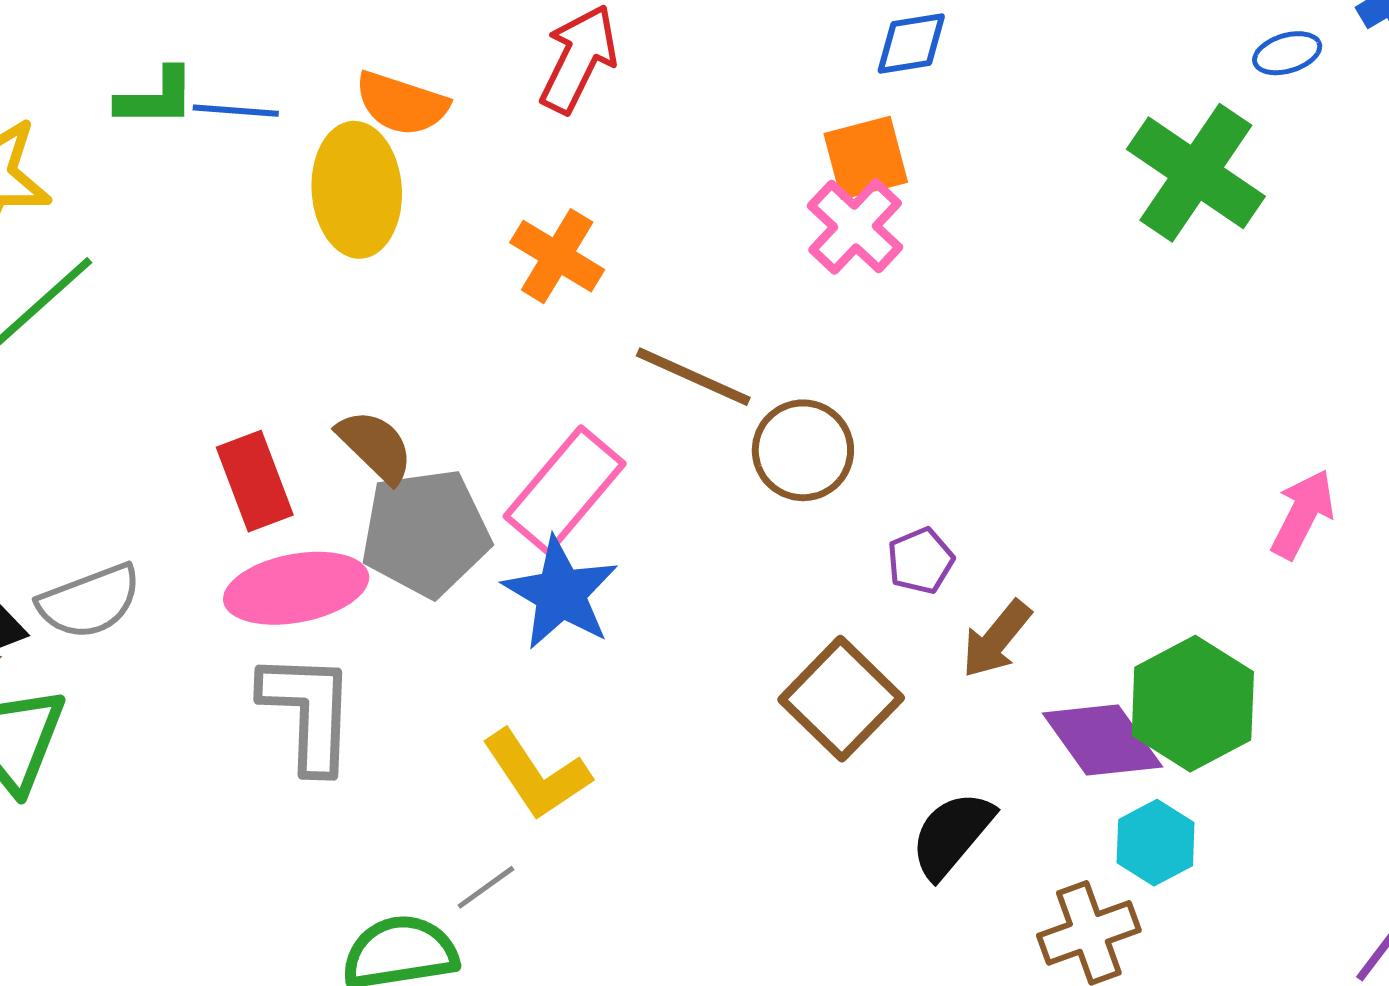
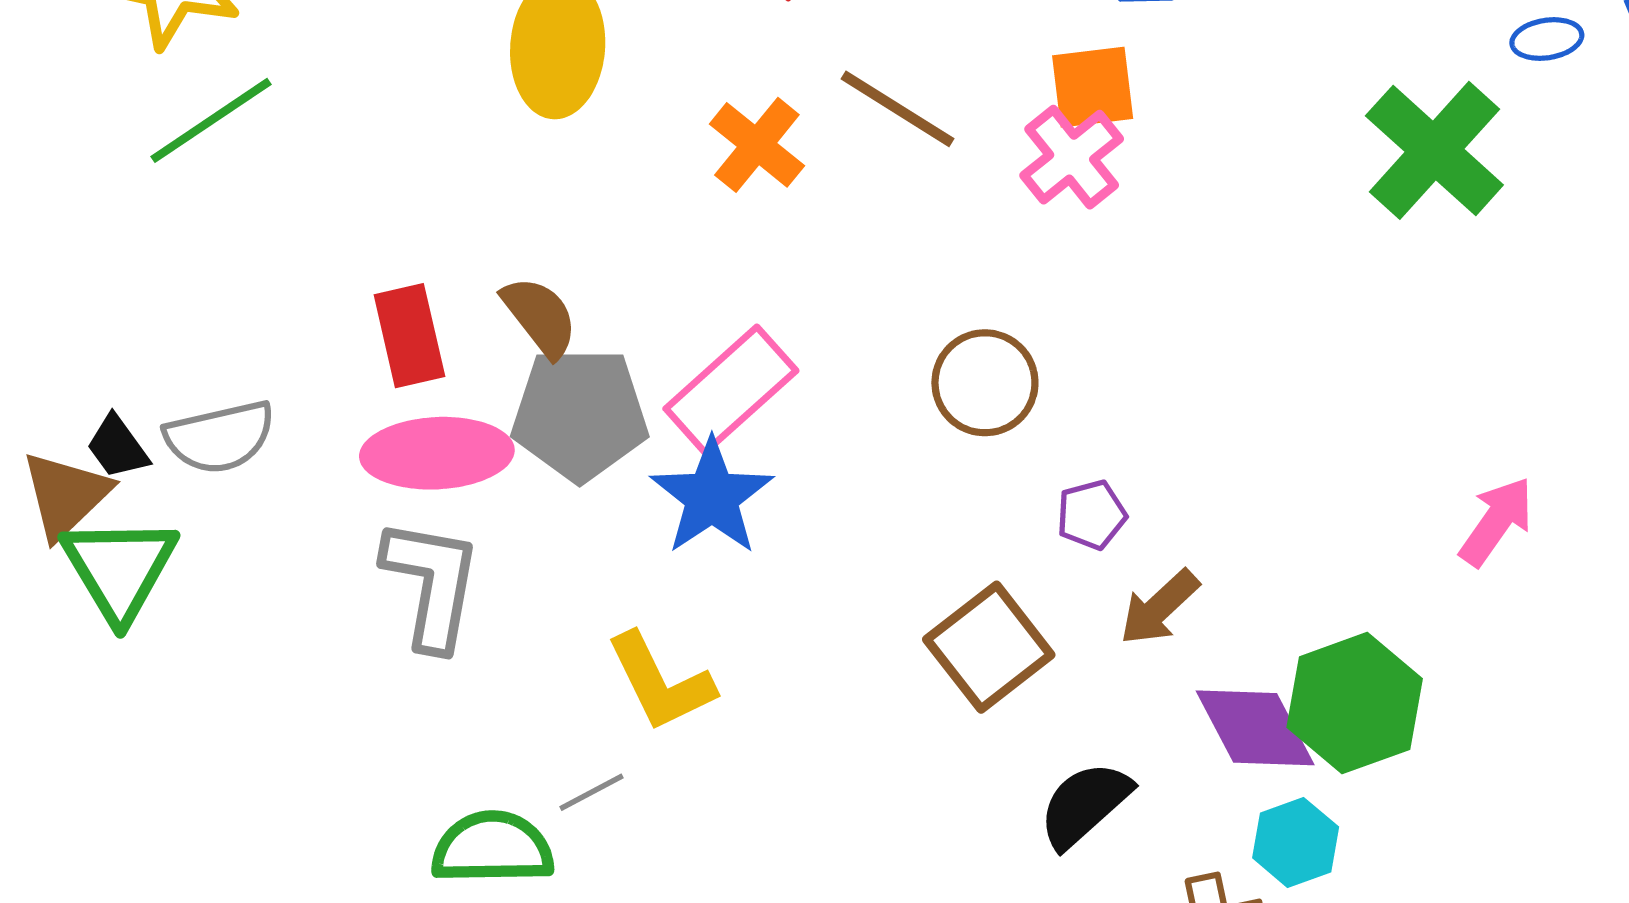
brown line: (693, 377) -> (897, 109), moved

